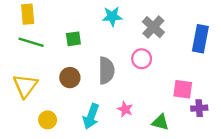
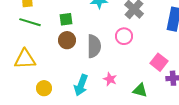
brown circle: (70, 78) -> (67, 40), moved
yellow triangle: (25, 86) -> (25, 59), turned 50
pink square: (183, 89) -> (159, 62), turned 30

